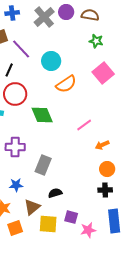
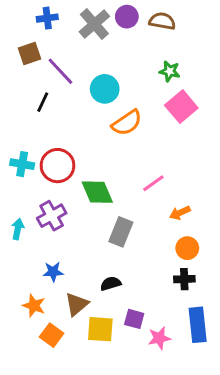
green star: (96, 41) -> (170, 71), moved
red circle: (15, 94) -> (58, 166), moved
green diamond: (42, 115) -> (97, 192), moved
purple cross: (15, 147) -> (52, 216), turned -30
gray rectangle: (43, 165) -> (121, 232), moved
orange square: (15, 228) -> (52, 335), turned -35

